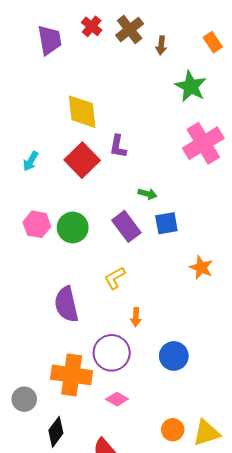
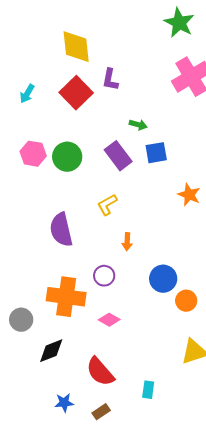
purple circle: (112, 353) -> (104, 276), size x0.6
orange circle: (173, 430) -> (186, 301), moved
black diamond: (56, 432) -> (51, 351), turned 32

